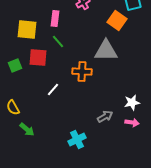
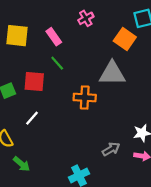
pink rectangle: (55, 19) -> (54, 37), turned -42
yellow square: (27, 30) -> (17, 36), moved
white line: (53, 90) -> (32, 118), moved

